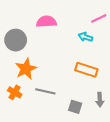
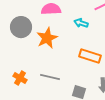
cyan arrow: (85, 37) -> (81, 23), moved
orange star: (26, 69) -> (47, 38), moved

